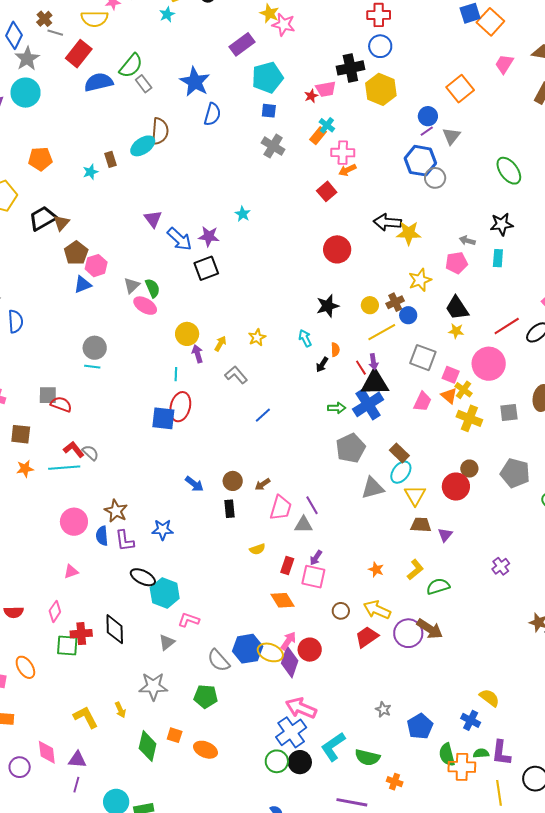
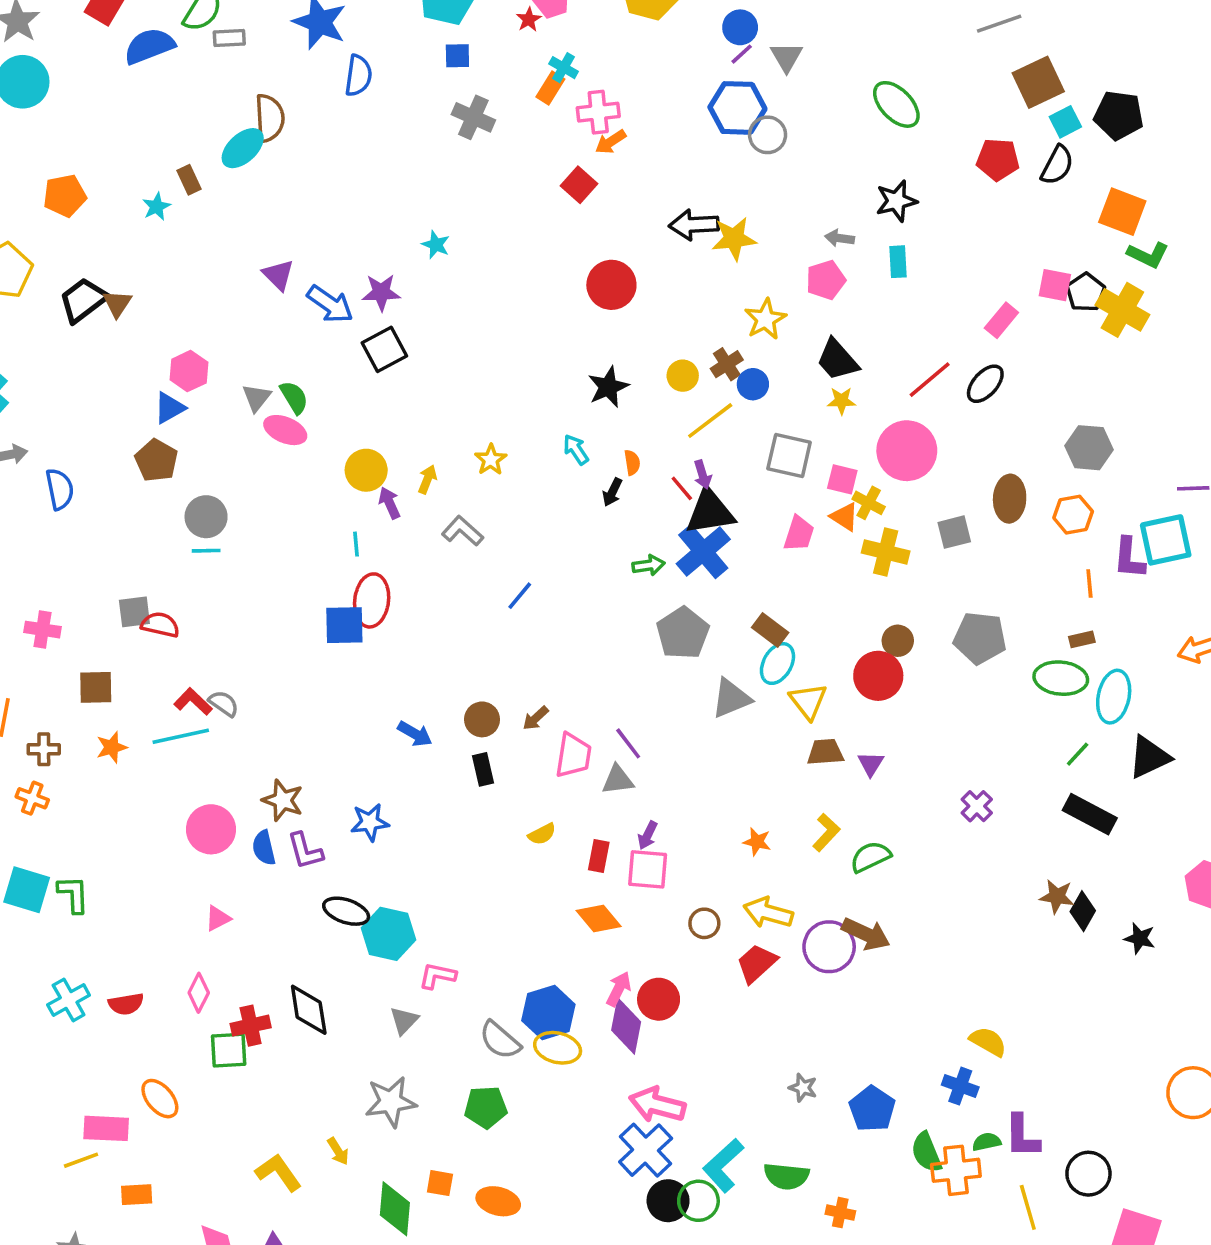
gray rectangle: (144, 84) -> (229, 38), turned -48
brown pentagon: (76, 253) -> (156, 460), moved
yellow ellipse: (270, 652) -> (558, 1048), moved
green circle: (277, 761) -> (698, 1201), moved

